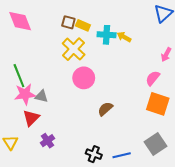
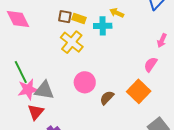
yellow arrow: (124, 37) -> (117, 13), moved
pink circle: (84, 78) -> (85, 82), moved
gray triangle: (41, 96) -> (44, 90), size x1.5
orange square: (158, 104) -> (139, 91), moved, turned 30

